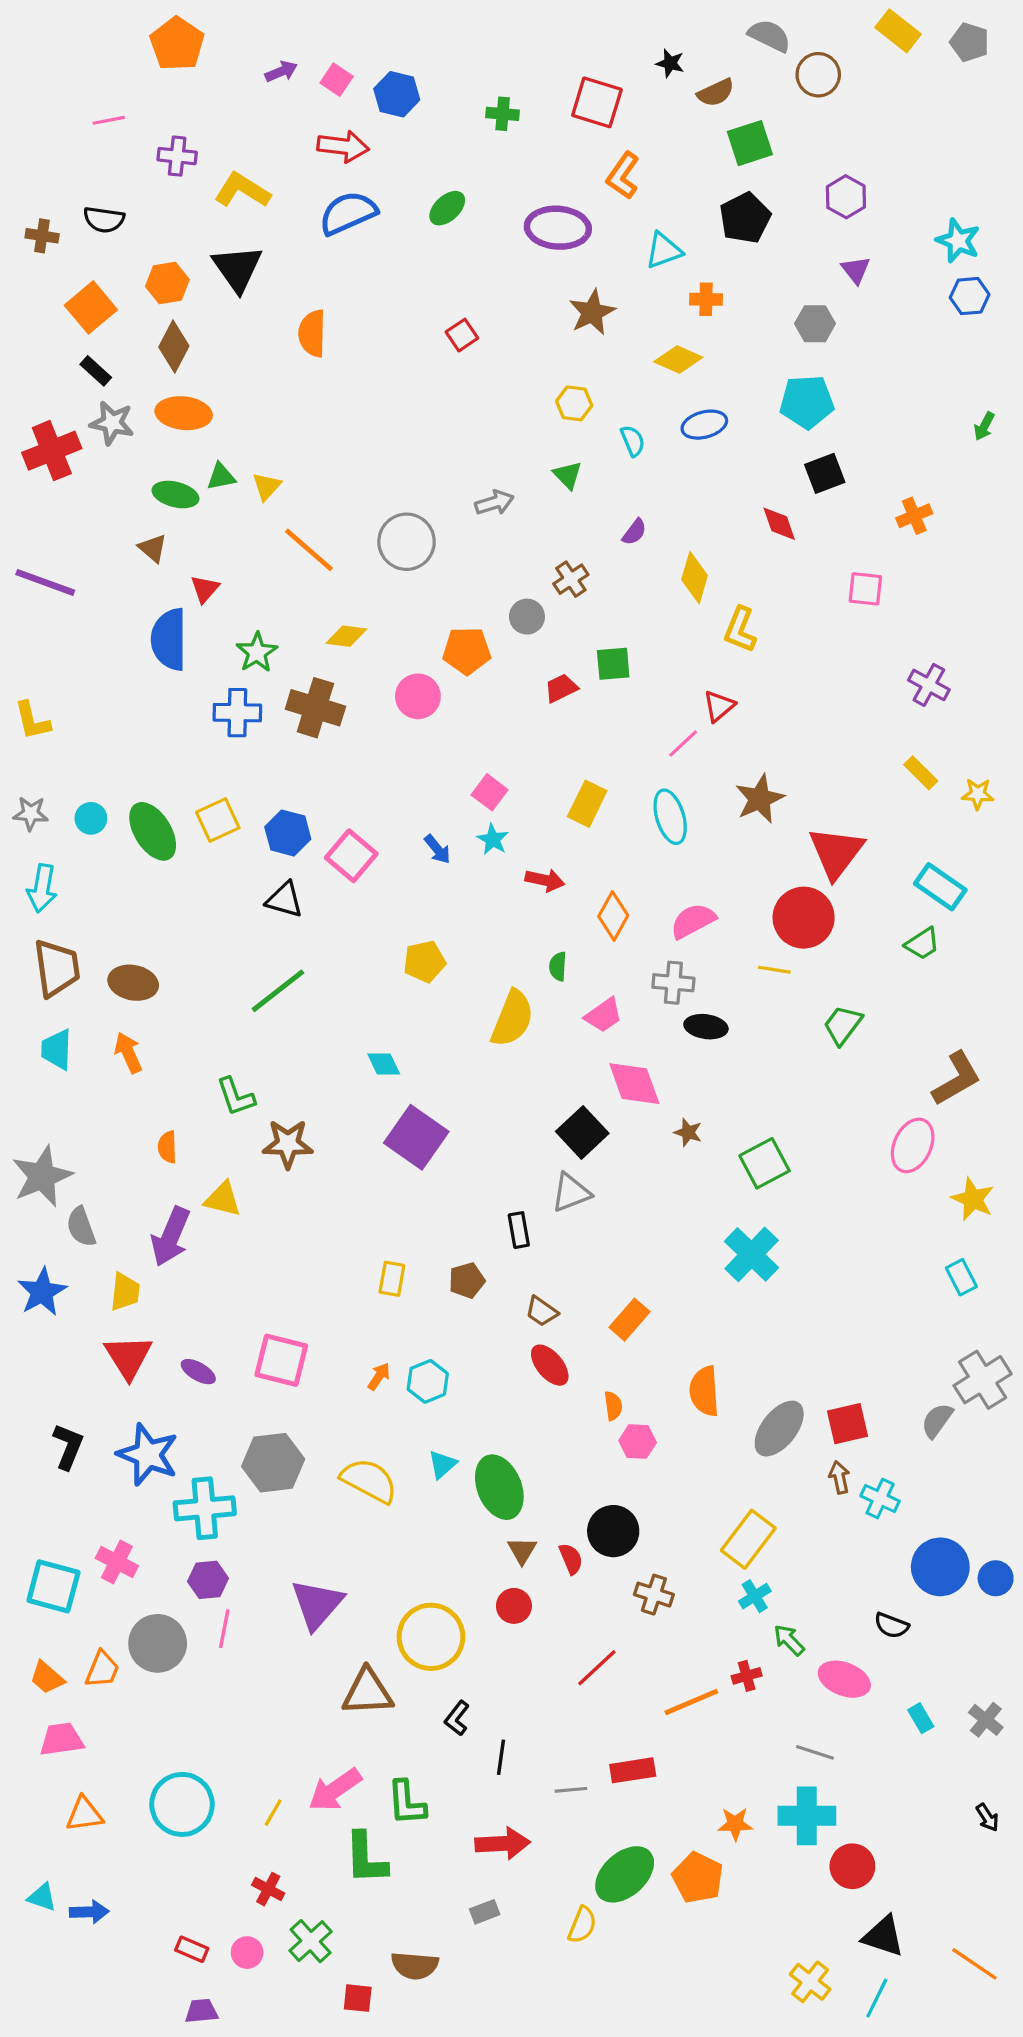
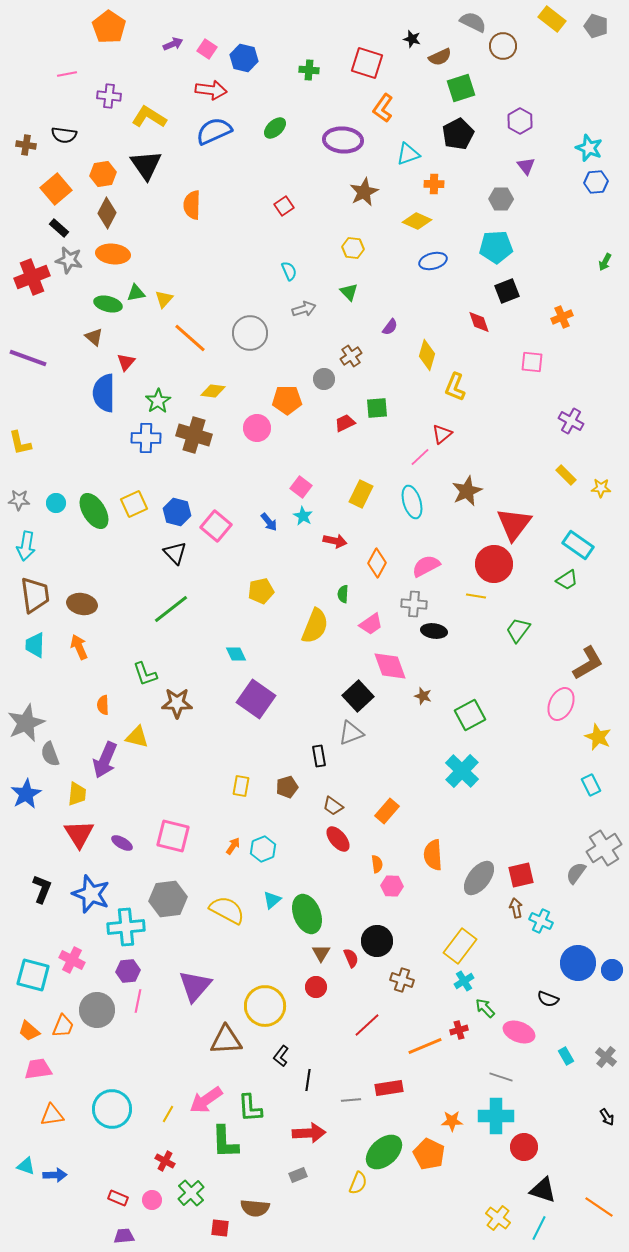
cyan semicircle: (633, 441) -> (289, 271), moved
black triangle: (285, 900) -> (175, 553), turned 30

